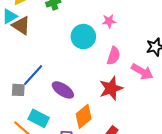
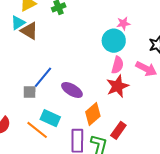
pink star: (109, 21) -> (123, 23), moved
cyan circle: (83, 37) -> (114, 41), moved
pink semicircle: (114, 56) -> (117, 65), moved

